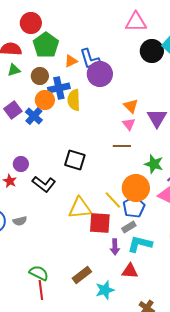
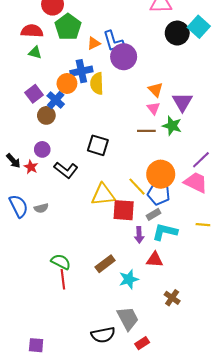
green triangle: (14, 70) -> (35, 53), turned 32
brown circle: (40, 76) -> (46, 115), moved
green star: (154, 164) -> (172, 126), moved
blue pentagon: (134, 207) -> (159, 194), turned -30

